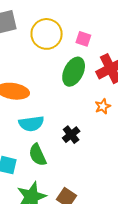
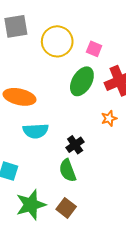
green semicircle: (38, 155) -> (68, 170), moved

